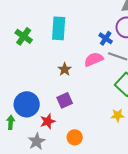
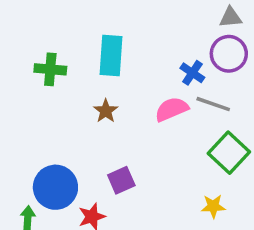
green cross: (24, 36) -> (50, 69), turned -30
brown star: (65, 69) -> (106, 111), moved

